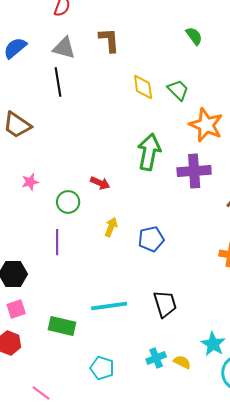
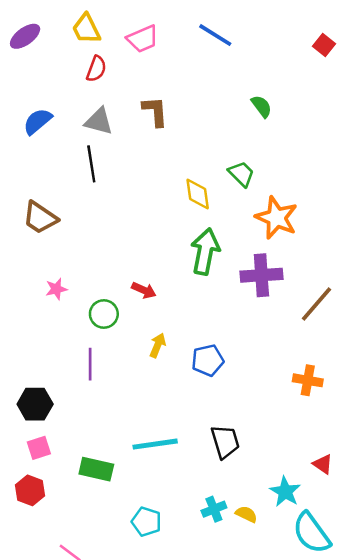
yellow diamond: (143, 87) -> (198, 194), moved

